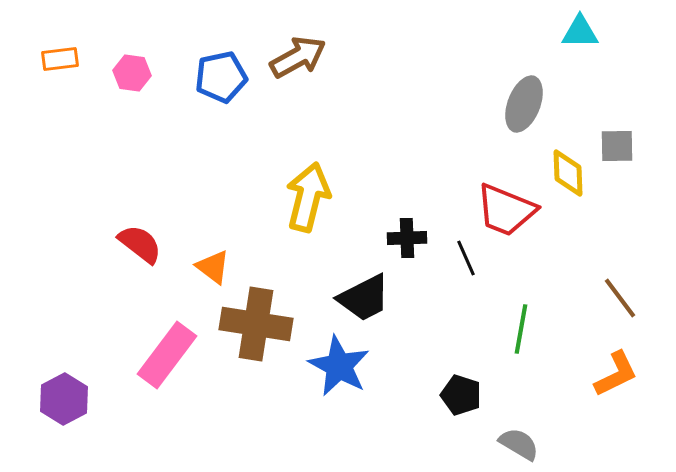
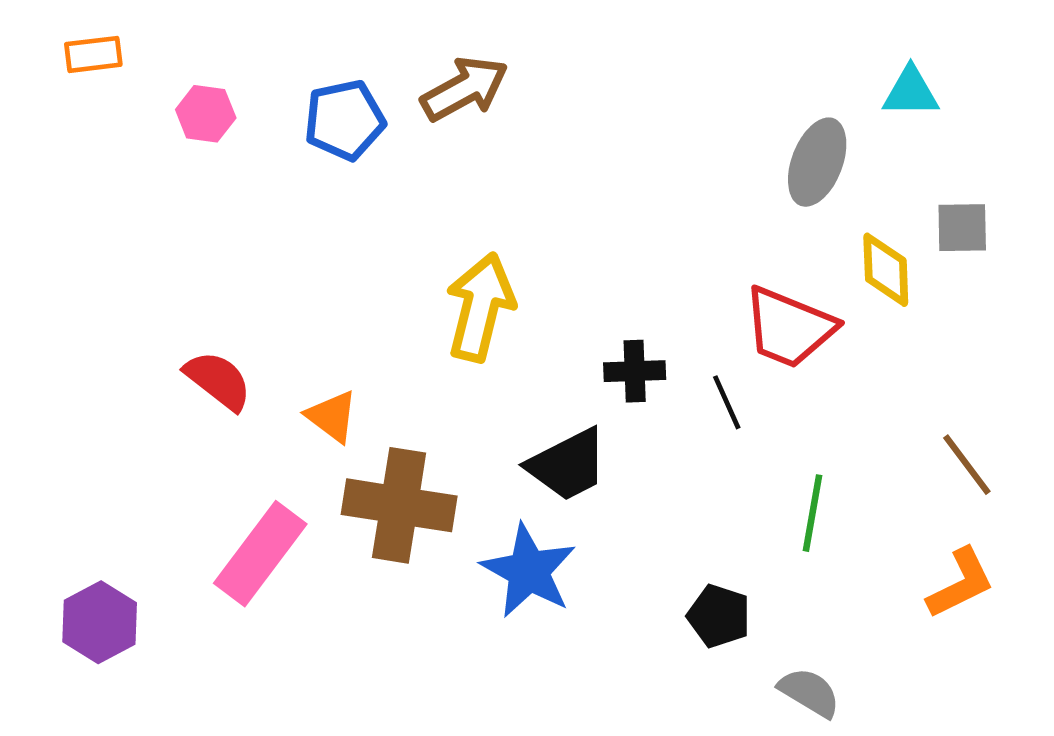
cyan triangle: (580, 32) -> (911, 92), moved
orange rectangle: (60, 59) -> (93, 54), moved

